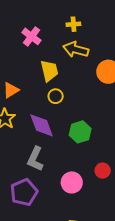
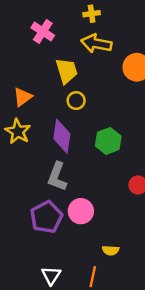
purple diamond: (42, 125) -> (62, 136), turned 32
pink circle: (72, 182) -> (81, 211), moved

